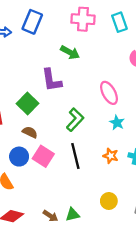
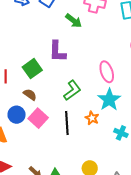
green arrow: (70, 52) -> (74, 21), moved
cyan star: (117, 123) -> (109, 100), size x1.6
orange star: (111, 156) -> (92, 118), moved

